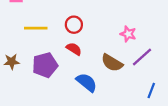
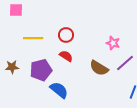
blue semicircle: (87, 82) -> (59, 90), moved

